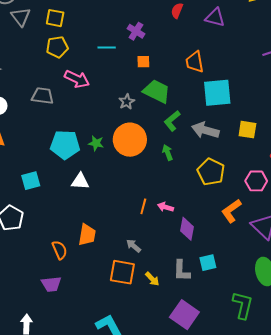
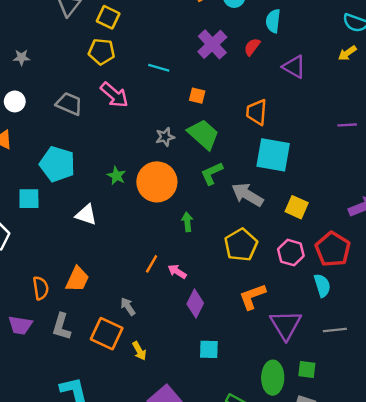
purple cross: (136, 31) -> (212, 44), moved, size x1.4
cyan pentagon: (65, 145) -> (57, 164), moved
green arrow: (167, 152) -> (187, 222), moved
pink hexagon: (256, 181) -> (291, 253), moved
gray L-shape: (182, 271) -> (61, 327), moved

